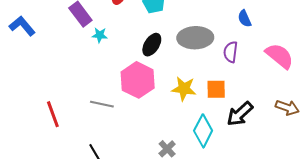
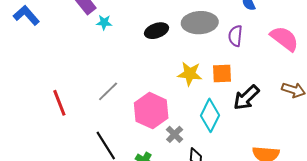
black ellipse: (152, 45) -> (156, 31), turned 40
pink hexagon: (138, 80) -> (151, 111), moved
gray line: (102, 104) -> (108, 91), turned -55

